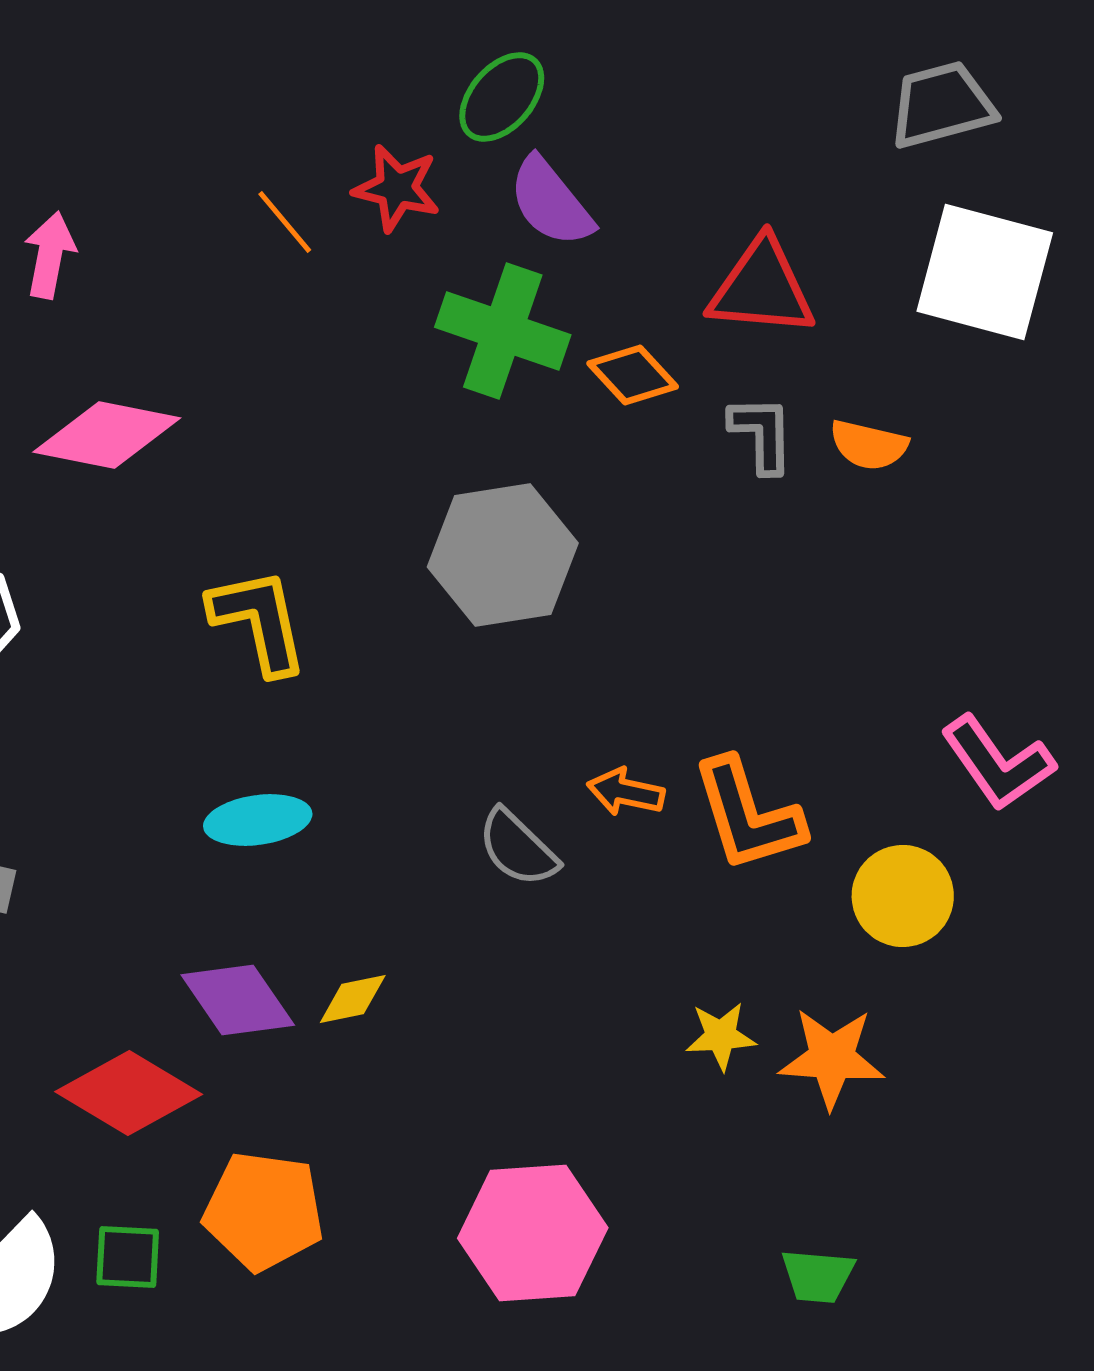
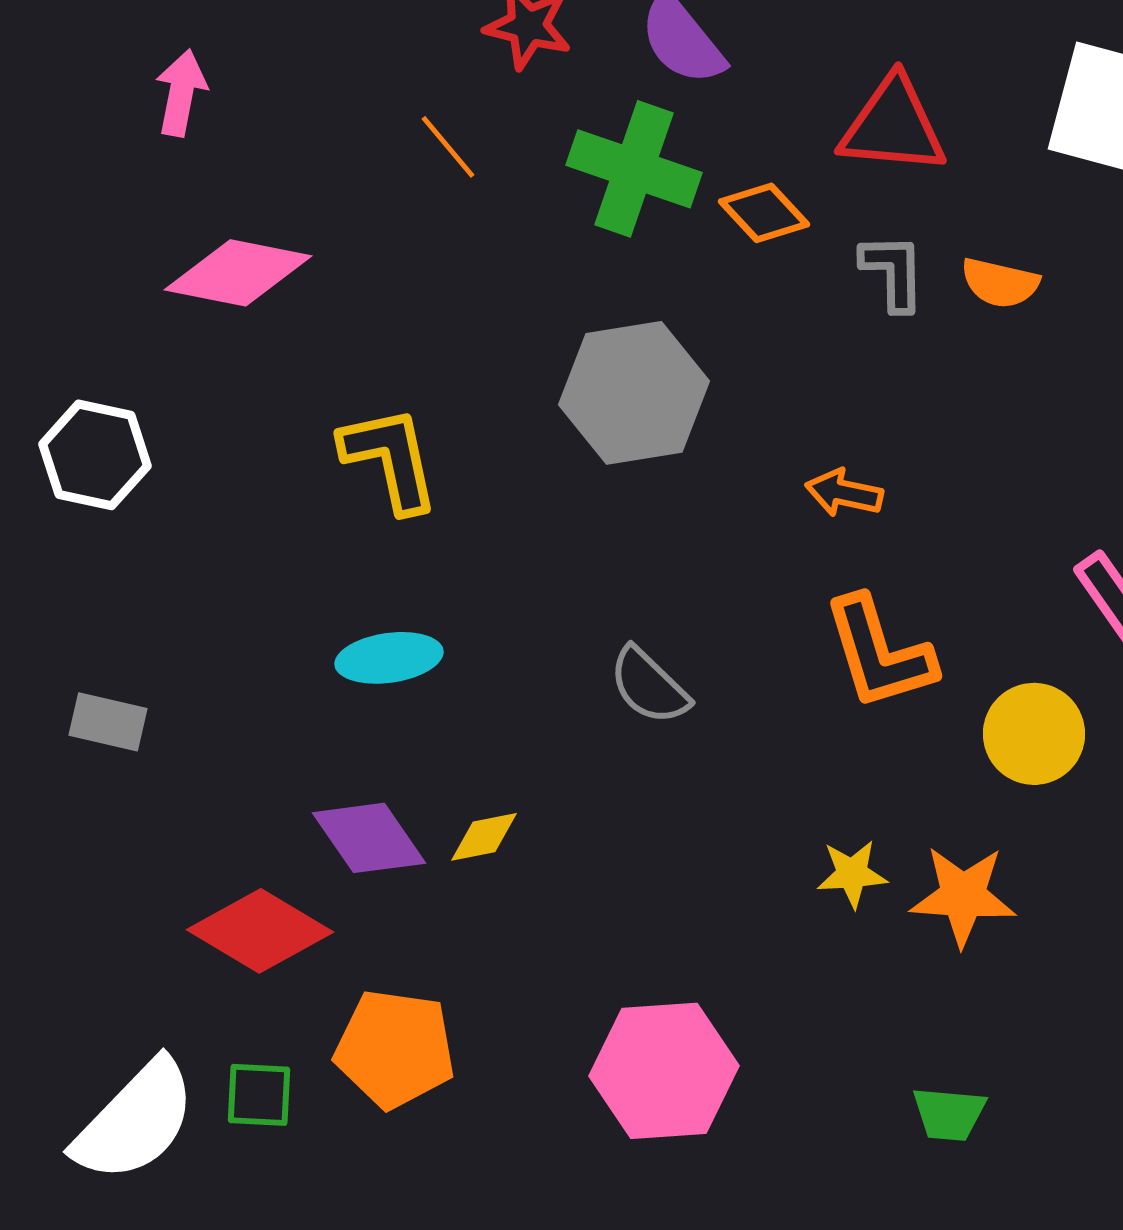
orange line: (285, 222) -> (448, 147), moved
orange arrow: (626, 792) -> (844, 493), moved

